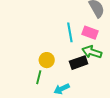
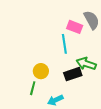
pink rectangle: (90, 33) -> (75, 27), moved

